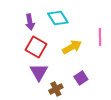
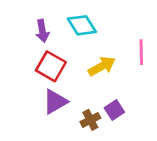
purple triangle: (39, 72) -> (55, 102), turned 30
brown cross: (56, 89) -> (90, 120), moved

